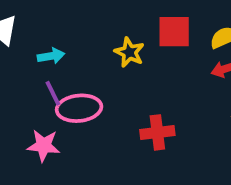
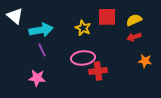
cyan arrow: (51, 56) -> (41, 30), size x1.6
pink ellipse: (79, 108) -> (83, 58), moved

